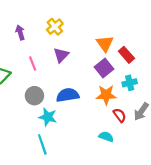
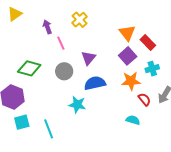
purple triangle: (61, 55) -> (89, 58), moved
pink line: (33, 63) -> (61, 43), moved
gray circle: (34, 96) -> (64, 71), moved
cyan line: (42, 144) -> (49, 129), moved

